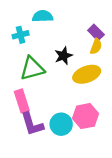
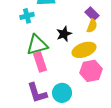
pink rectangle: (22, 101) -> (40, 62), moved
pink hexagon: (86, 116) -> (91, 71), moved

